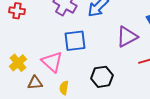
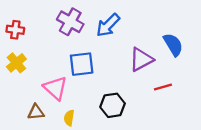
yellow cross: (18, 63) -> (16, 63), moved

